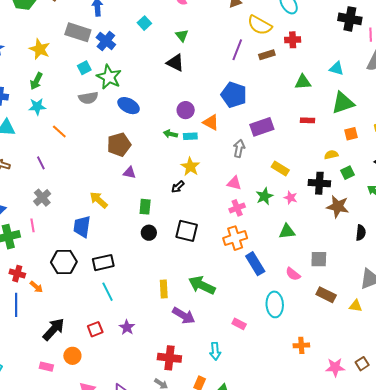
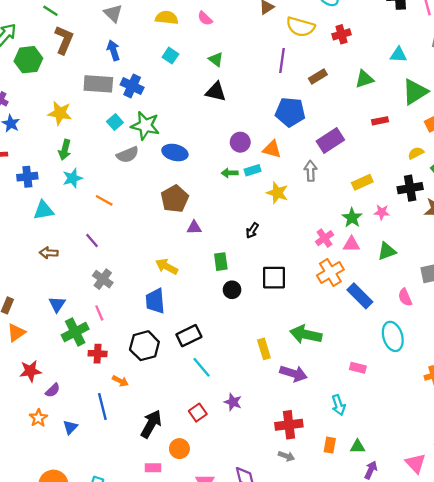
brown rectangle: (267, 55) -> (318, 77), moved
yellow star: (190, 167) -> (277, 193), moved
yellow rectangle: (280, 169) -> (362, 182), turned -42
pink triangle: (234, 183) -> (352, 244), moved
red cross: (17, 274) -> (98, 354), moved
pink semicircle: (293, 274) -> (405, 297), turned 42

